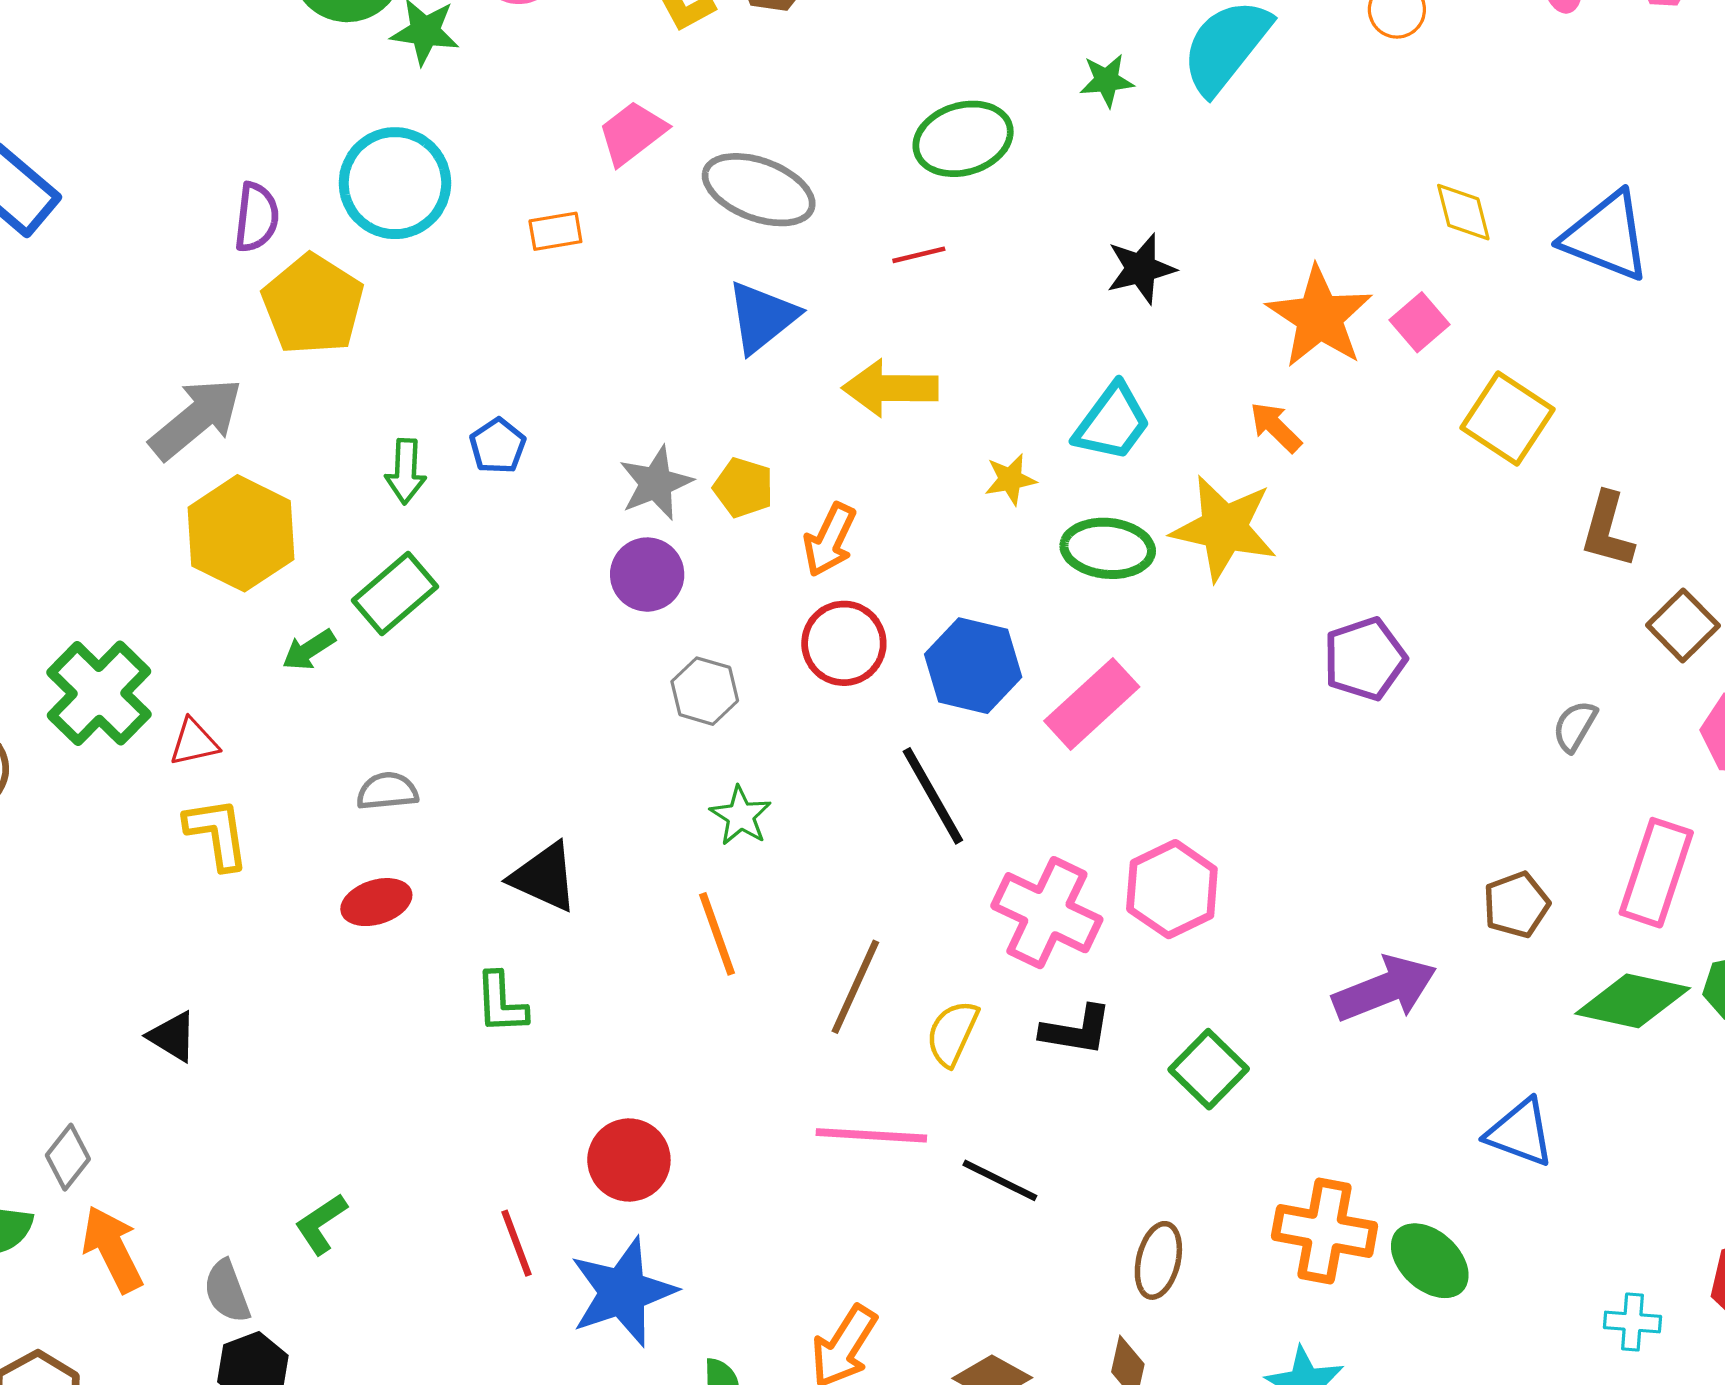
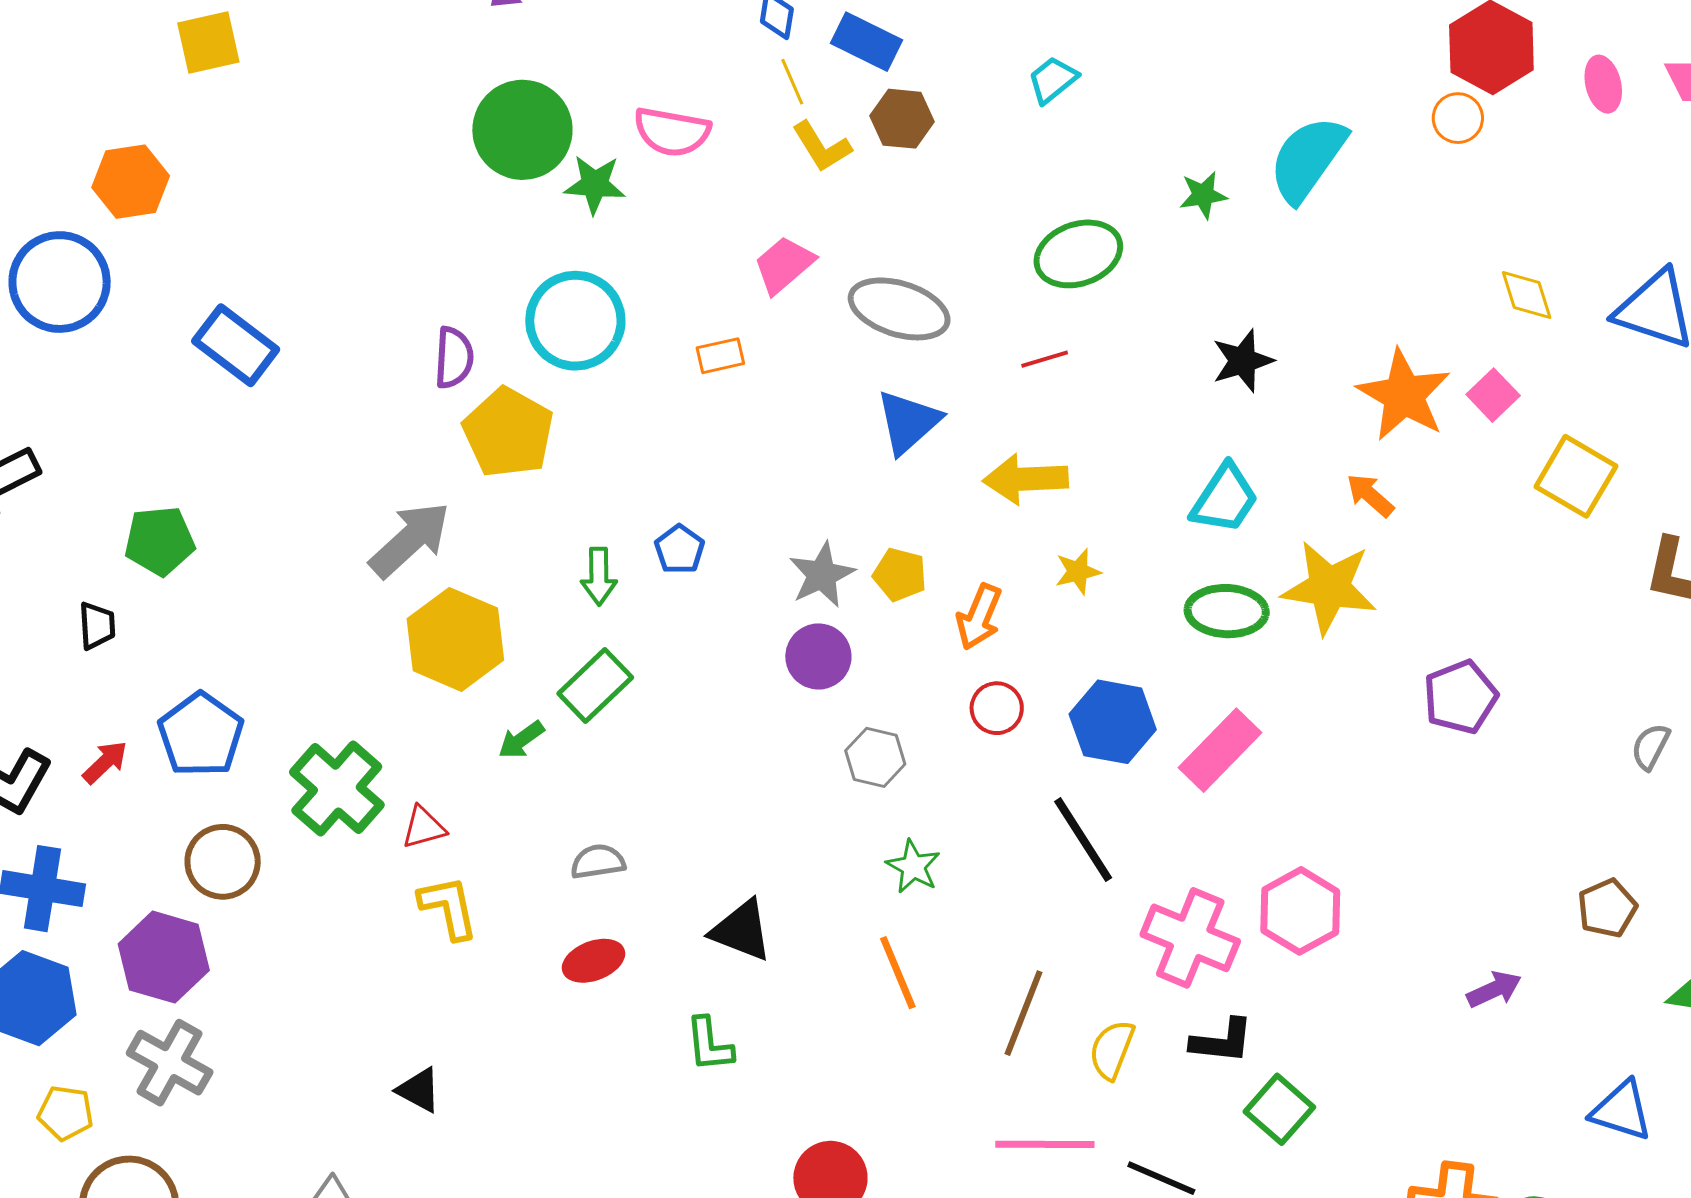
yellow star: (1010, 479) -> (1078, 572), moved
red circle: (844, 643) -> (997, 708), size x0.7
purple arrow: (1385, 989) -> (1494, 989), size x0.6
green square: (1209, 1069) -> (1279, 1109), moved

